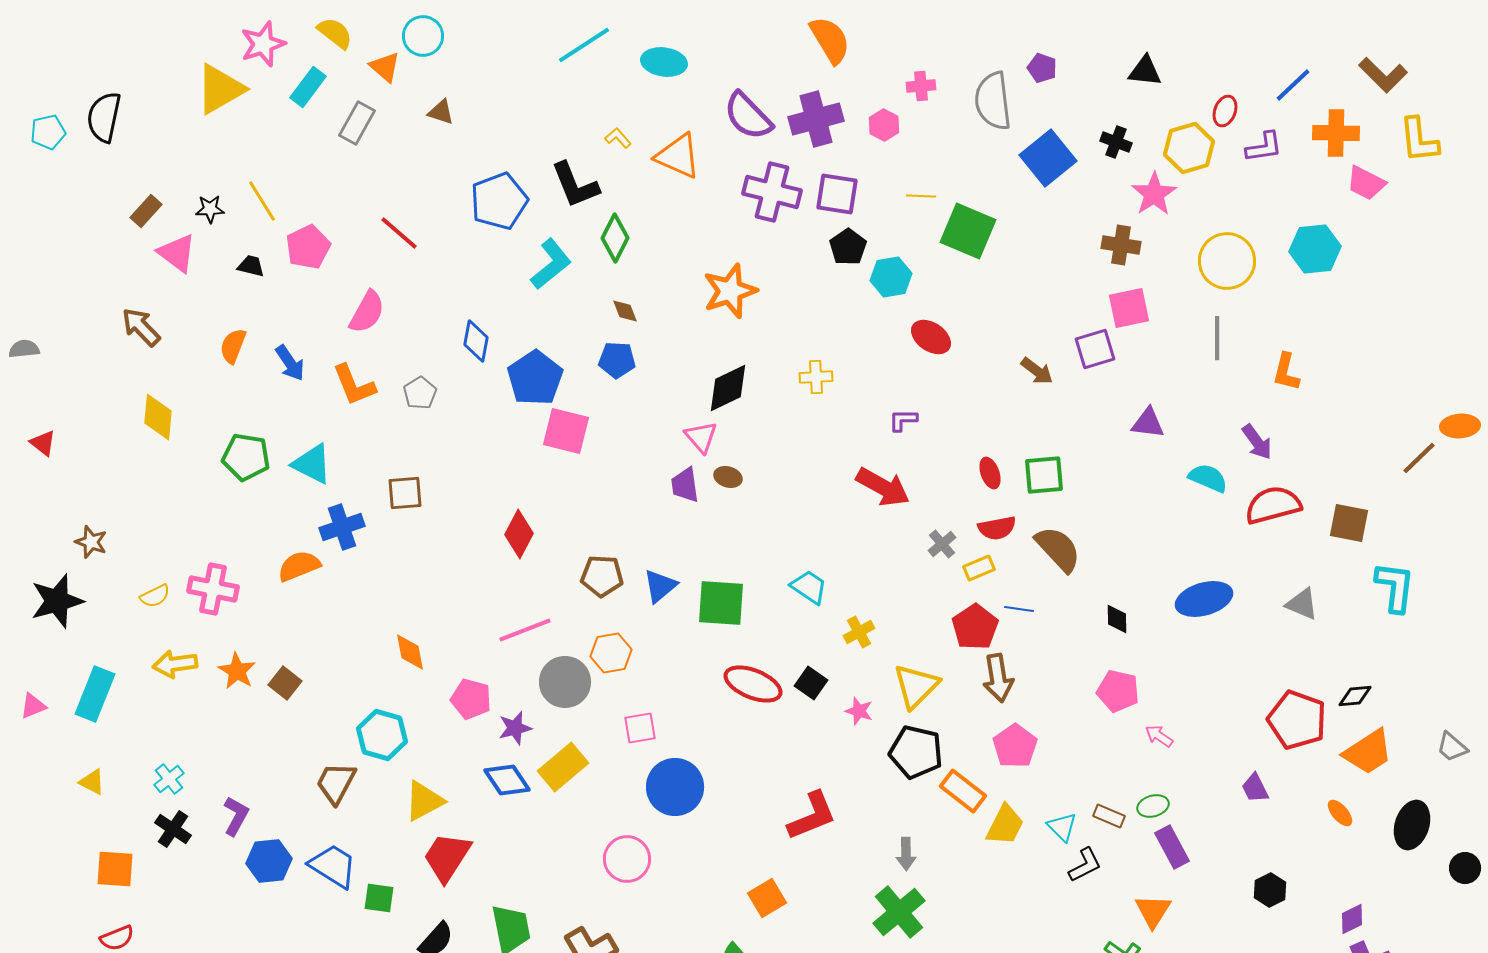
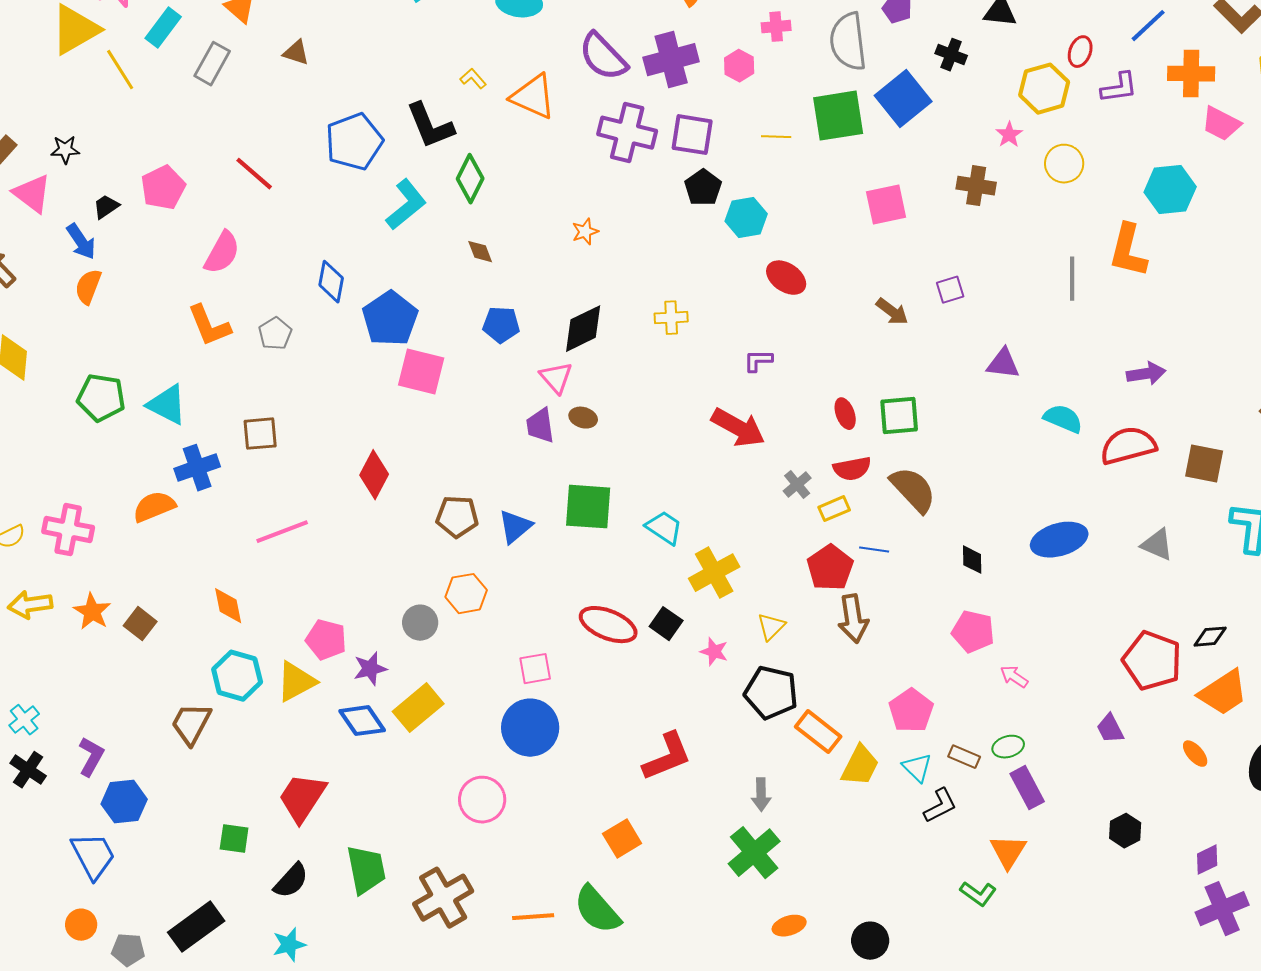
black cross: (1116, 142) -> (951, 55), moved
pink star: (1154, 194) -> (1009, 135), size x0.6
yellow line: (262, 201) -> (120, 70), moved
green square: (968, 231) -> (838, 116), moved, turned -32
yellow circle: (1227, 261) -> (1064, 164), moved, size x0.7
black trapezoid: (251, 266) -> (106, 207), turned -48
orange star: (730, 291) -> (585, 232), size x0.5
pink square: (1129, 308) -> (886, 205), moved
purple square: (1095, 349) -> (950, 290), size x0.7
blue pentagon: (617, 360) -> (501, 325), moved
blue arrow: (290, 363) -> (81, 242), moved
orange L-shape: (1286, 372) -> (1128, 251), moved, size x1.4
purple arrow: (1257, 442) -> (1146, 374), moved, turned -63
green square: (721, 603) -> (588, 507), moved
pink line: (525, 630) -> (282, 532), moved
yellow cross: (859, 632) -> (714, 573), size x1.6
orange diamond: (410, 652) -> (228, 606), moved
gray circle: (565, 682) -> (420, 623), size x0.7
yellow triangle: (916, 686) -> (771, 627), size x0.6
pink square: (640, 728) -> (535, 669), moved
pink pentagon: (1015, 746) -> (911, 711), moved
yellow triangle: (424, 801) -> (296, 682), moved
blue trapezoid: (333, 866) -> (93, 856), moved, turned 30

